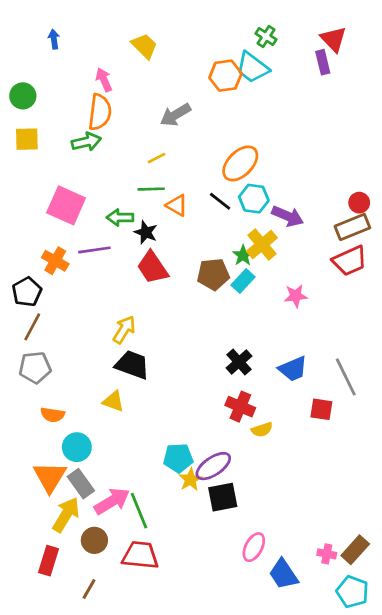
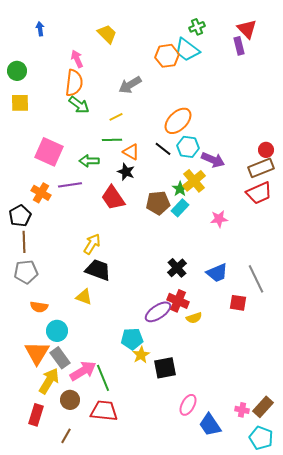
green cross: (266, 36) -> (197, 27), turned 35
green arrow: (86, 142) -> (79, 105), moved, turned 50
black star: (146, 232) -> (126, 172), moved
brown line: (32, 327) -> (24, 242), turned -30
purple ellipse: (213, 466) -> (158, 312), moved

